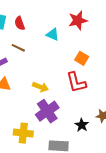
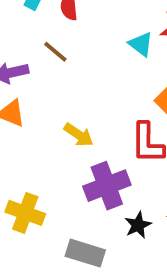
cyan triangle: (53, 34) -> (141, 44), moved
purple cross: (47, 111) -> (107, 186), moved

